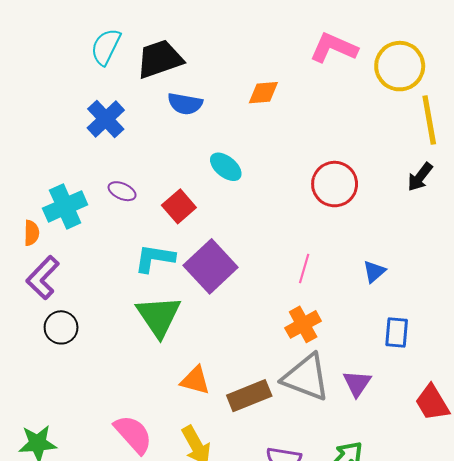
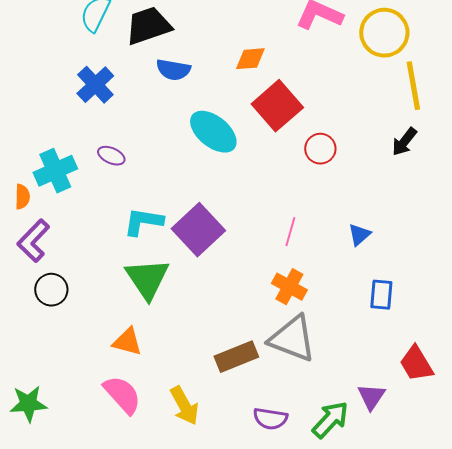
cyan ellipse: (226, 167) -> (213, 132), size x1.5
red circle: (335, 184) -> (320, 149), size x0.7
red square: (179, 206) -> (277, 106), moved, size x1.5
orange cross: (303, 324) -> (289, 287), turned -32
orange triangle: (195, 380) -> (127, 342), moved
purple triangle: (357, 383) -> (371, 397), moved

